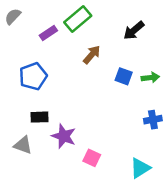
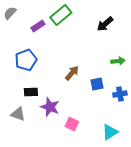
brown arrow: (92, 55) -> (72, 73), moved
blue square: (124, 76) -> (97, 84), moved, turned -32

